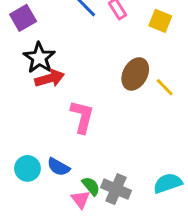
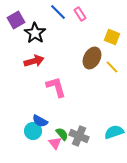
yellow square: (160, 21) -> (112, 37), moved
black star: (39, 58) -> (35, 33), moved
pink L-shape: (82, 117) -> (56, 87), turned -30
cyan circle: (27, 168) -> (33, 131), moved

